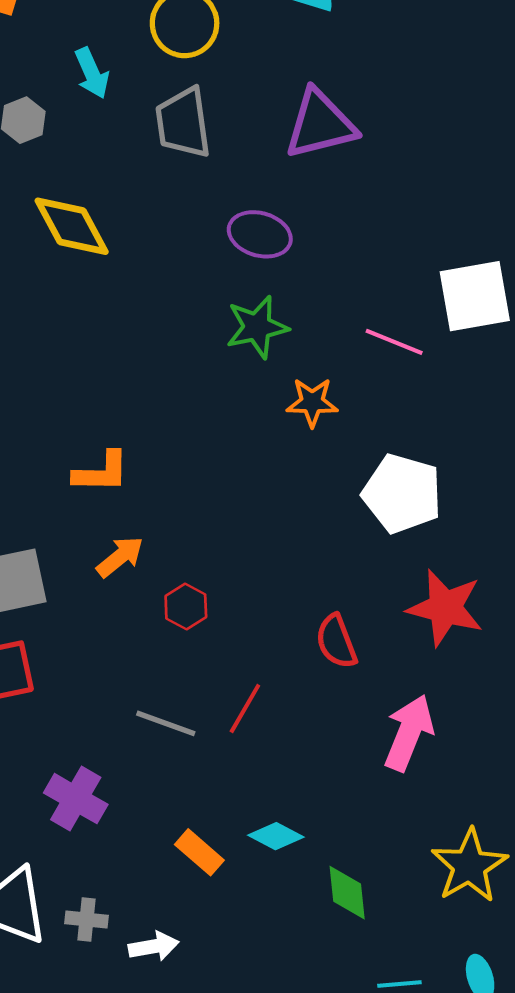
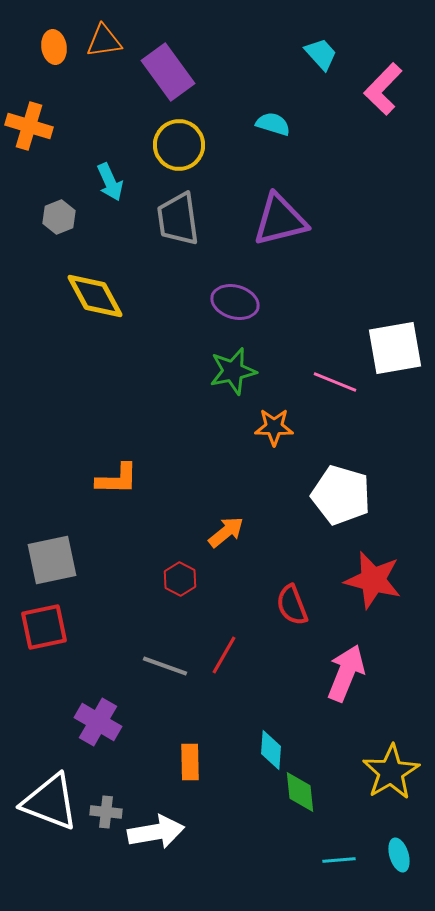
orange arrow: (120, 557) -> (226, 532), moved
cyan diamond: (276, 836) -> (271, 750), moved, turned 66
orange rectangle: (199, 852) -> (190, 762), turned 48
white arrow: (154, 946) -> (156, 832), size x1.5

